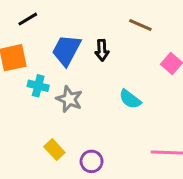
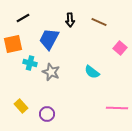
black arrow: (102, 50) -> (70, 20), moved
yellow rectangle: (54, 150) -> (21, 106), moved
purple circle: (92, 161) -> (47, 114), moved

